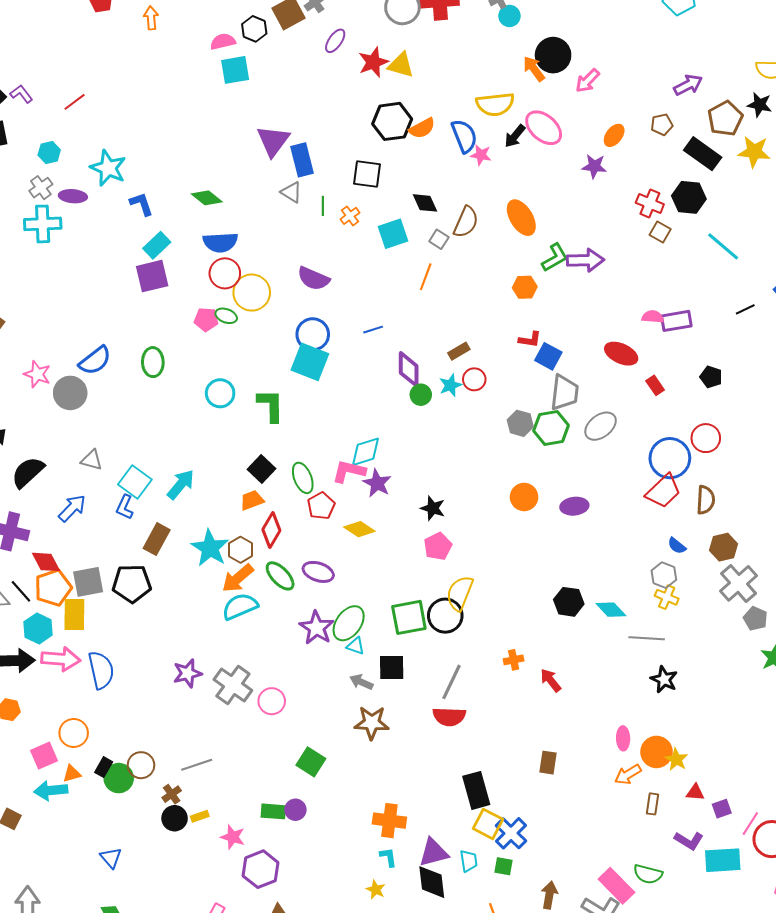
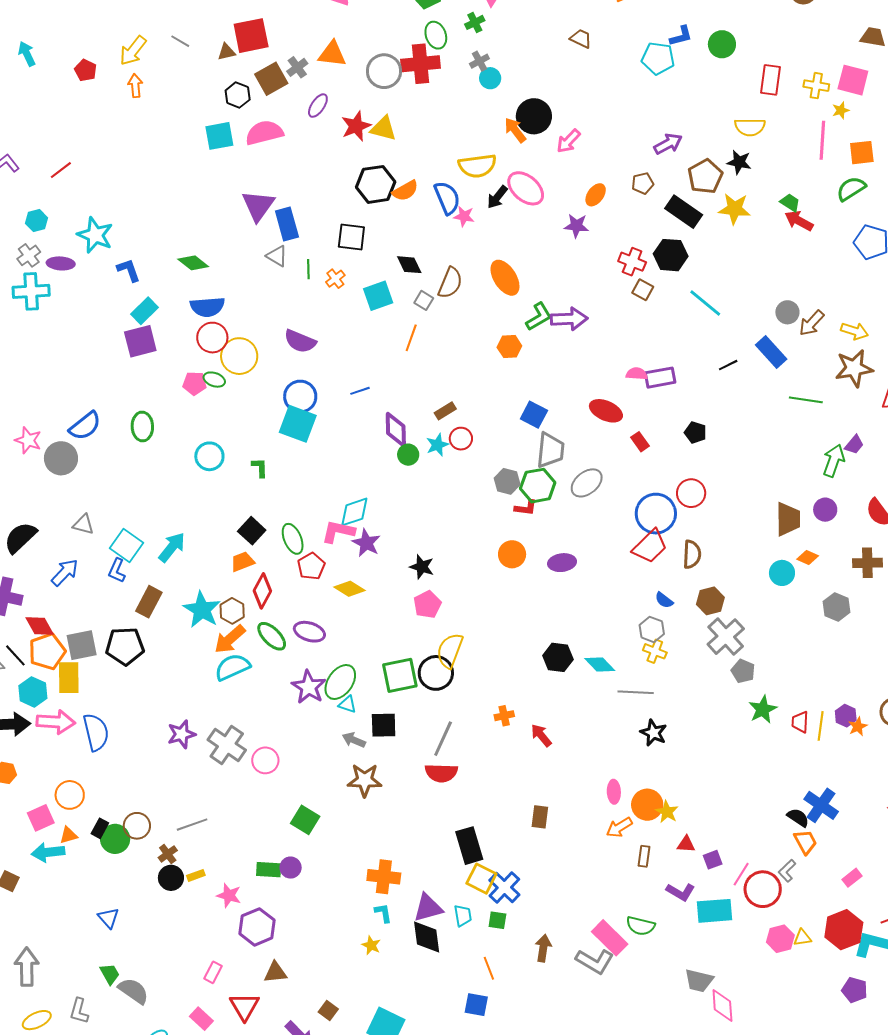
pink semicircle: (223, 42) -> (264, 133), moved, size x1.5
red L-shape: (530, 340) -> (526, 508), moved
green L-shape: (271, 405) -> (260, 468), size x0.6

